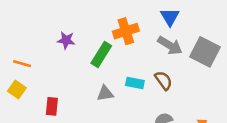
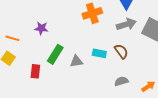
purple star: (66, 40) -> (41, 28), moved
gray arrow: (170, 45) -> (126, 24), turned -48
green rectangle: (101, 54) -> (55, 54), moved

